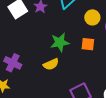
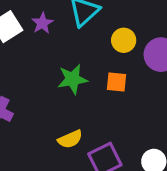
yellow semicircle: (51, 64) -> (70, 139), moved

